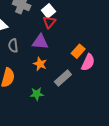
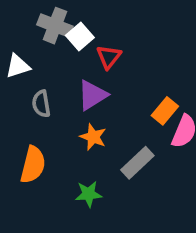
white square: (48, 11) -> (80, 36), moved
purple triangle: (40, 42) -> (92, 95), turned -36

